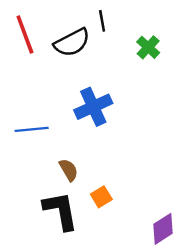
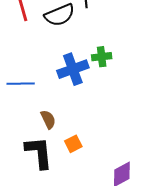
green cross: (148, 47) -> (102, 57), moved, turned 36

